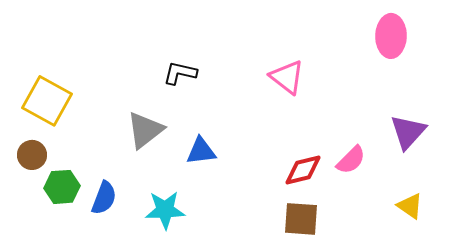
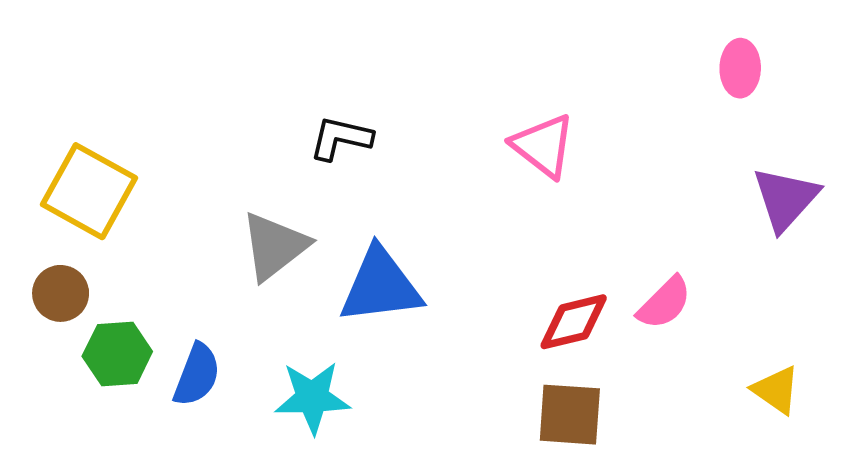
pink ellipse: (391, 36) -> (740, 68), size x0.7
purple triangle: (408, 132) -> (786, 199), moved
blue triangle: (201, 151) -> (380, 286), size x1.5

